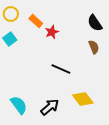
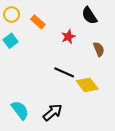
black semicircle: (95, 23) -> (89, 16), moved
red star: (52, 32) -> (68, 37), moved
yellow diamond: (83, 99) -> (87, 85), moved

